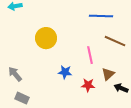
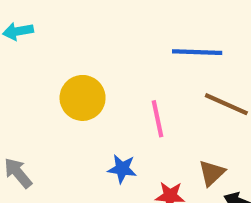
pink line: (90, 55) -> (158, 119), moved

